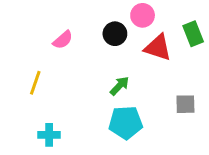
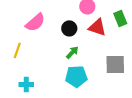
black circle: (115, 34) -> (69, 28), moved
pink semicircle: (63, 40) -> (35, 22), size x1.5
gray square: (185, 104) -> (115, 64), size x1.5

